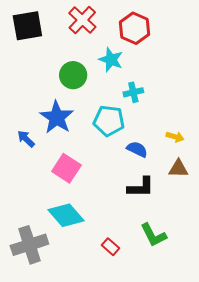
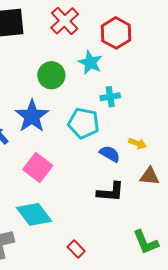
yellow arrow: (175, 137) -> (137, 143), moved
green L-shape: (153, 235) -> (146, 242), moved

